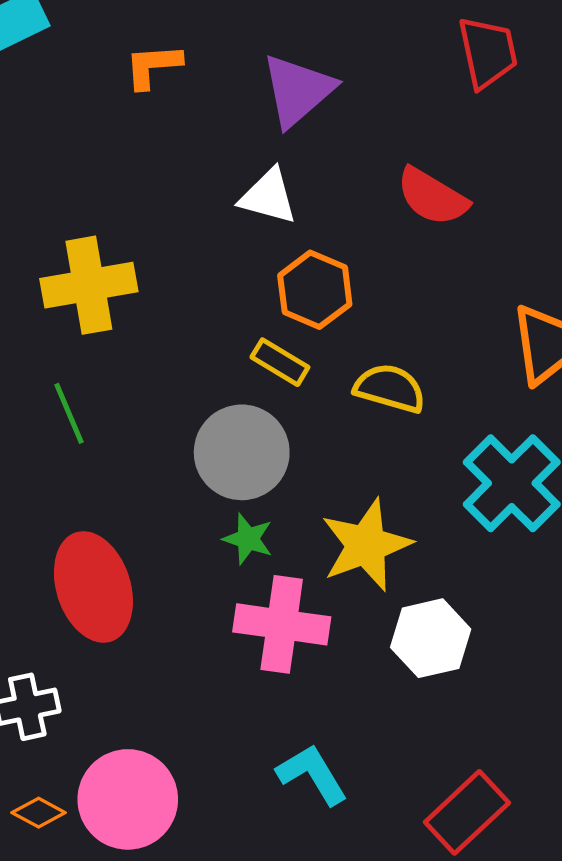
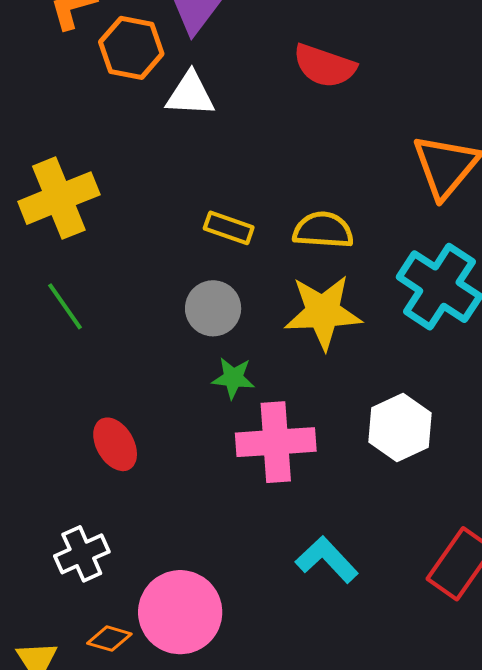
orange hexagon: (315, 290) -> (131, 48), moved
gray circle: (242, 452) -> (213, 308), size x0.7
yellow star: (366, 545) -> (323, 312), moved, turned 30
red ellipse: (93, 587) -> (115, 444), size x0.6

